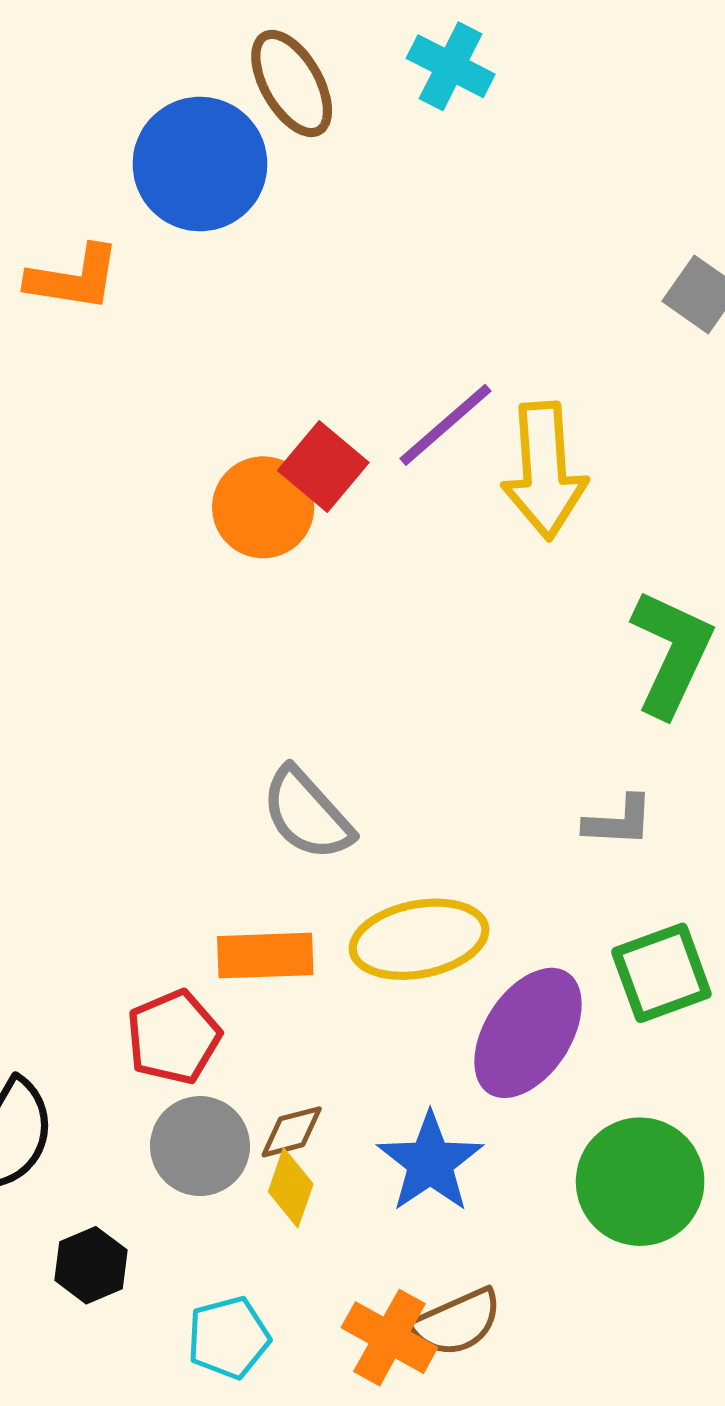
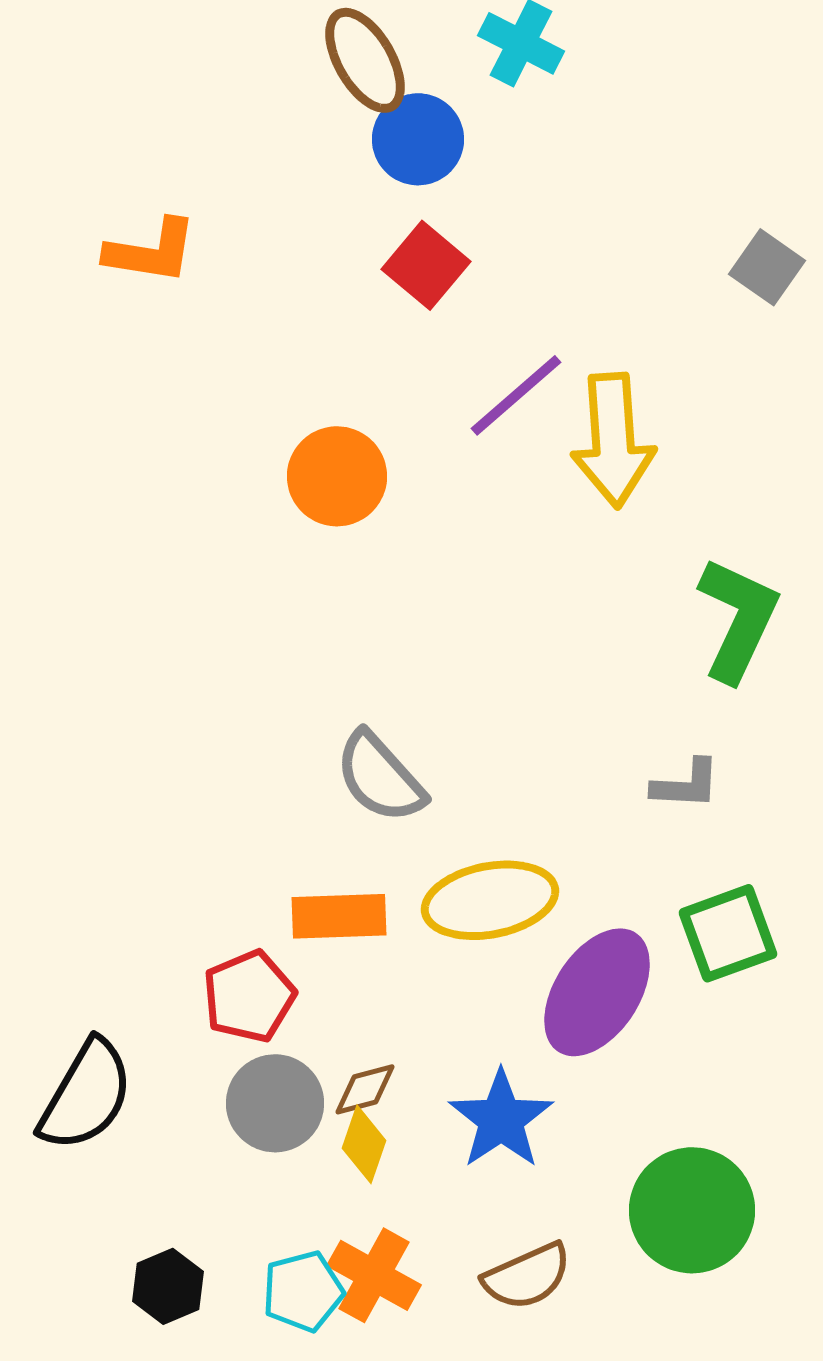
blue circle: (200, 164) -> (418, 139), moved, size x0.7
red square: (323, 467) -> (426, 265), moved
green circle: (640, 1182) -> (692, 1210), moved
black hexagon: (91, 1265) -> (168, 1286), moved
orange cross: (389, 1338) -> (374, 1275), moved

